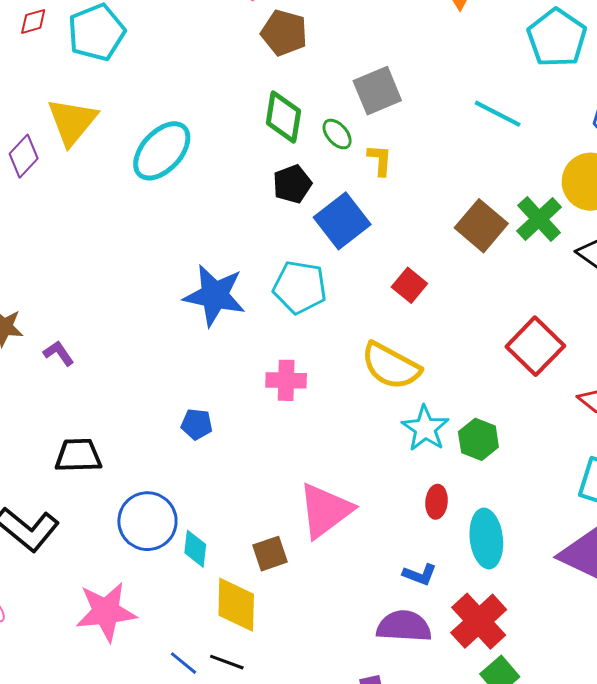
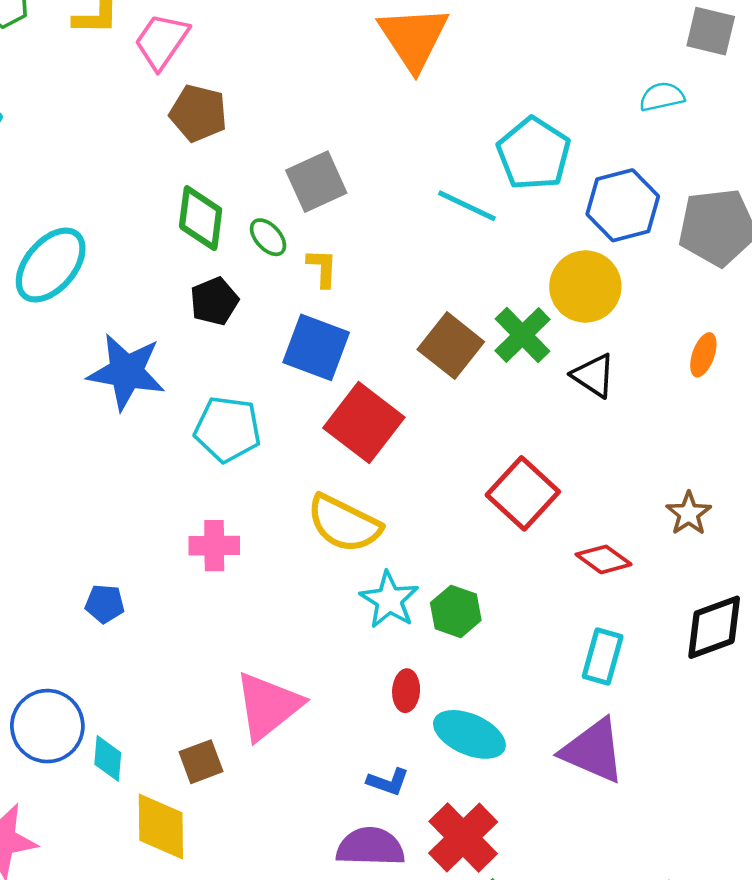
cyan pentagon: (557, 38) -> (534, 154), moved
blue square: (342, 221) -> (316, 347), moved, turned -30
red square: (409, 285) -> (364, 423), size x1.8
blue star: (215, 295) -> (126, 372), moved
cyan ellipse: (486, 539) -> (469, 734), turned -58

